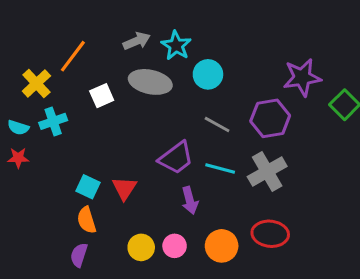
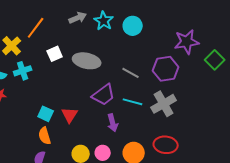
cyan circle: (208, 74) -> (133, 26), moved
gray ellipse: (150, 82) -> (87, 61), moved

